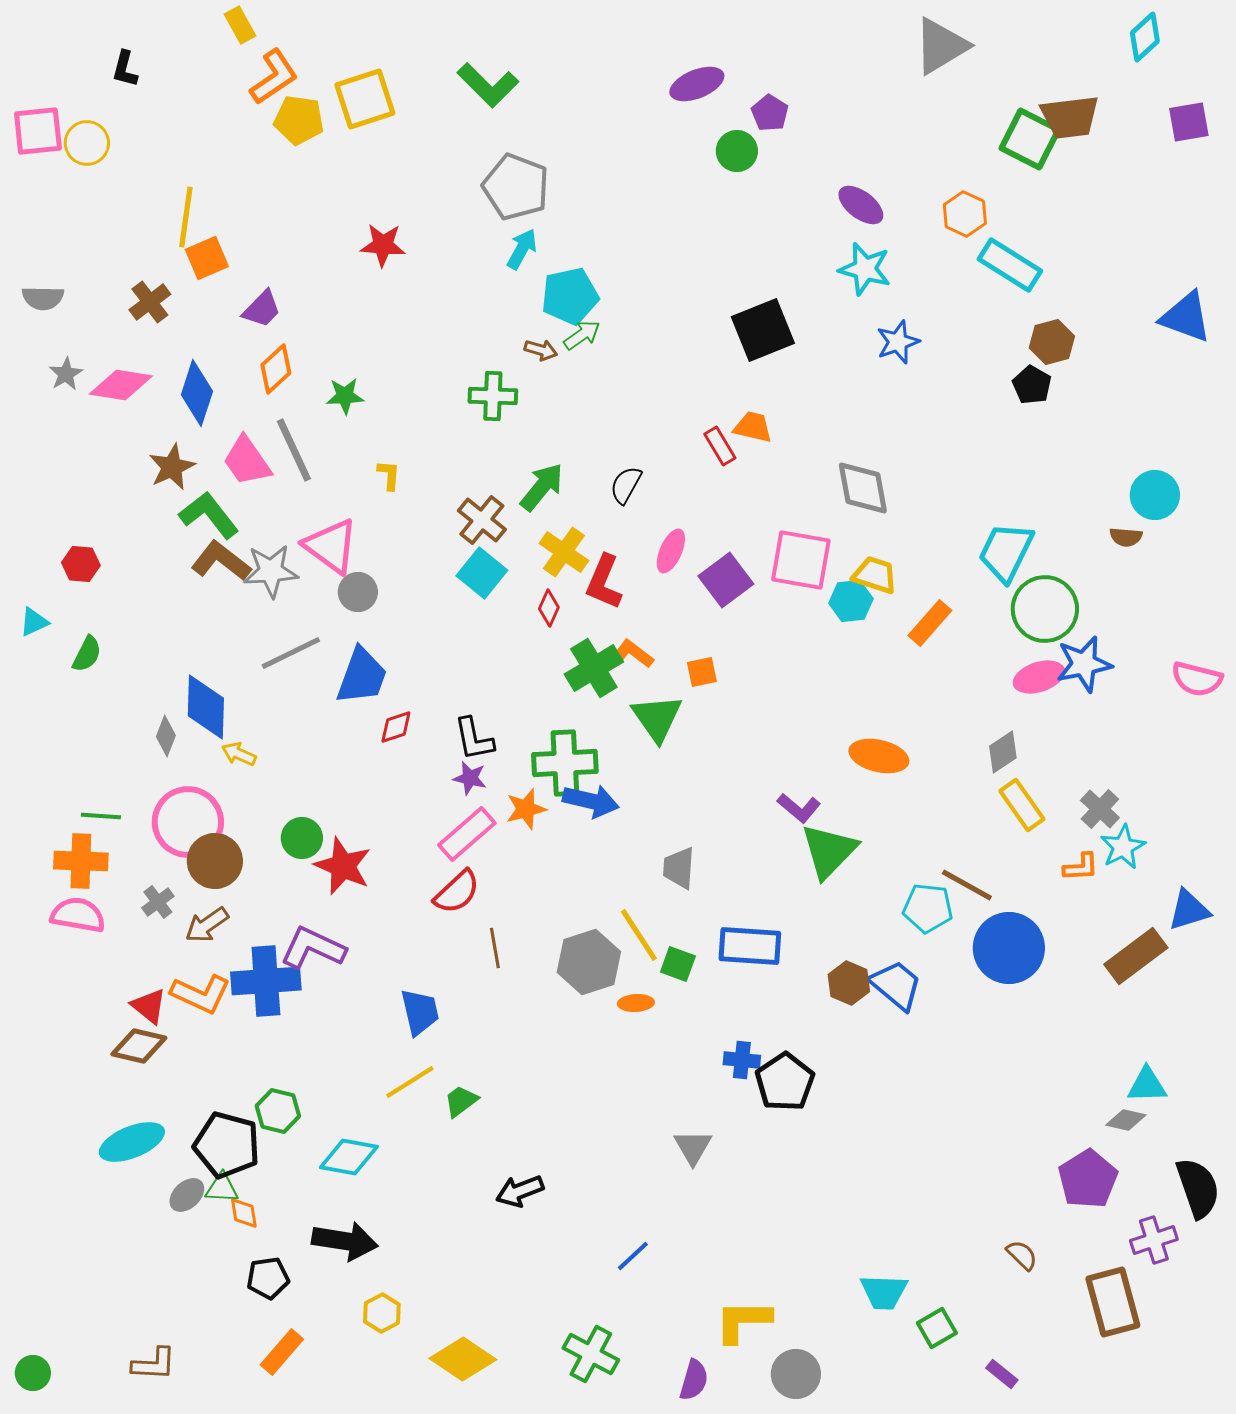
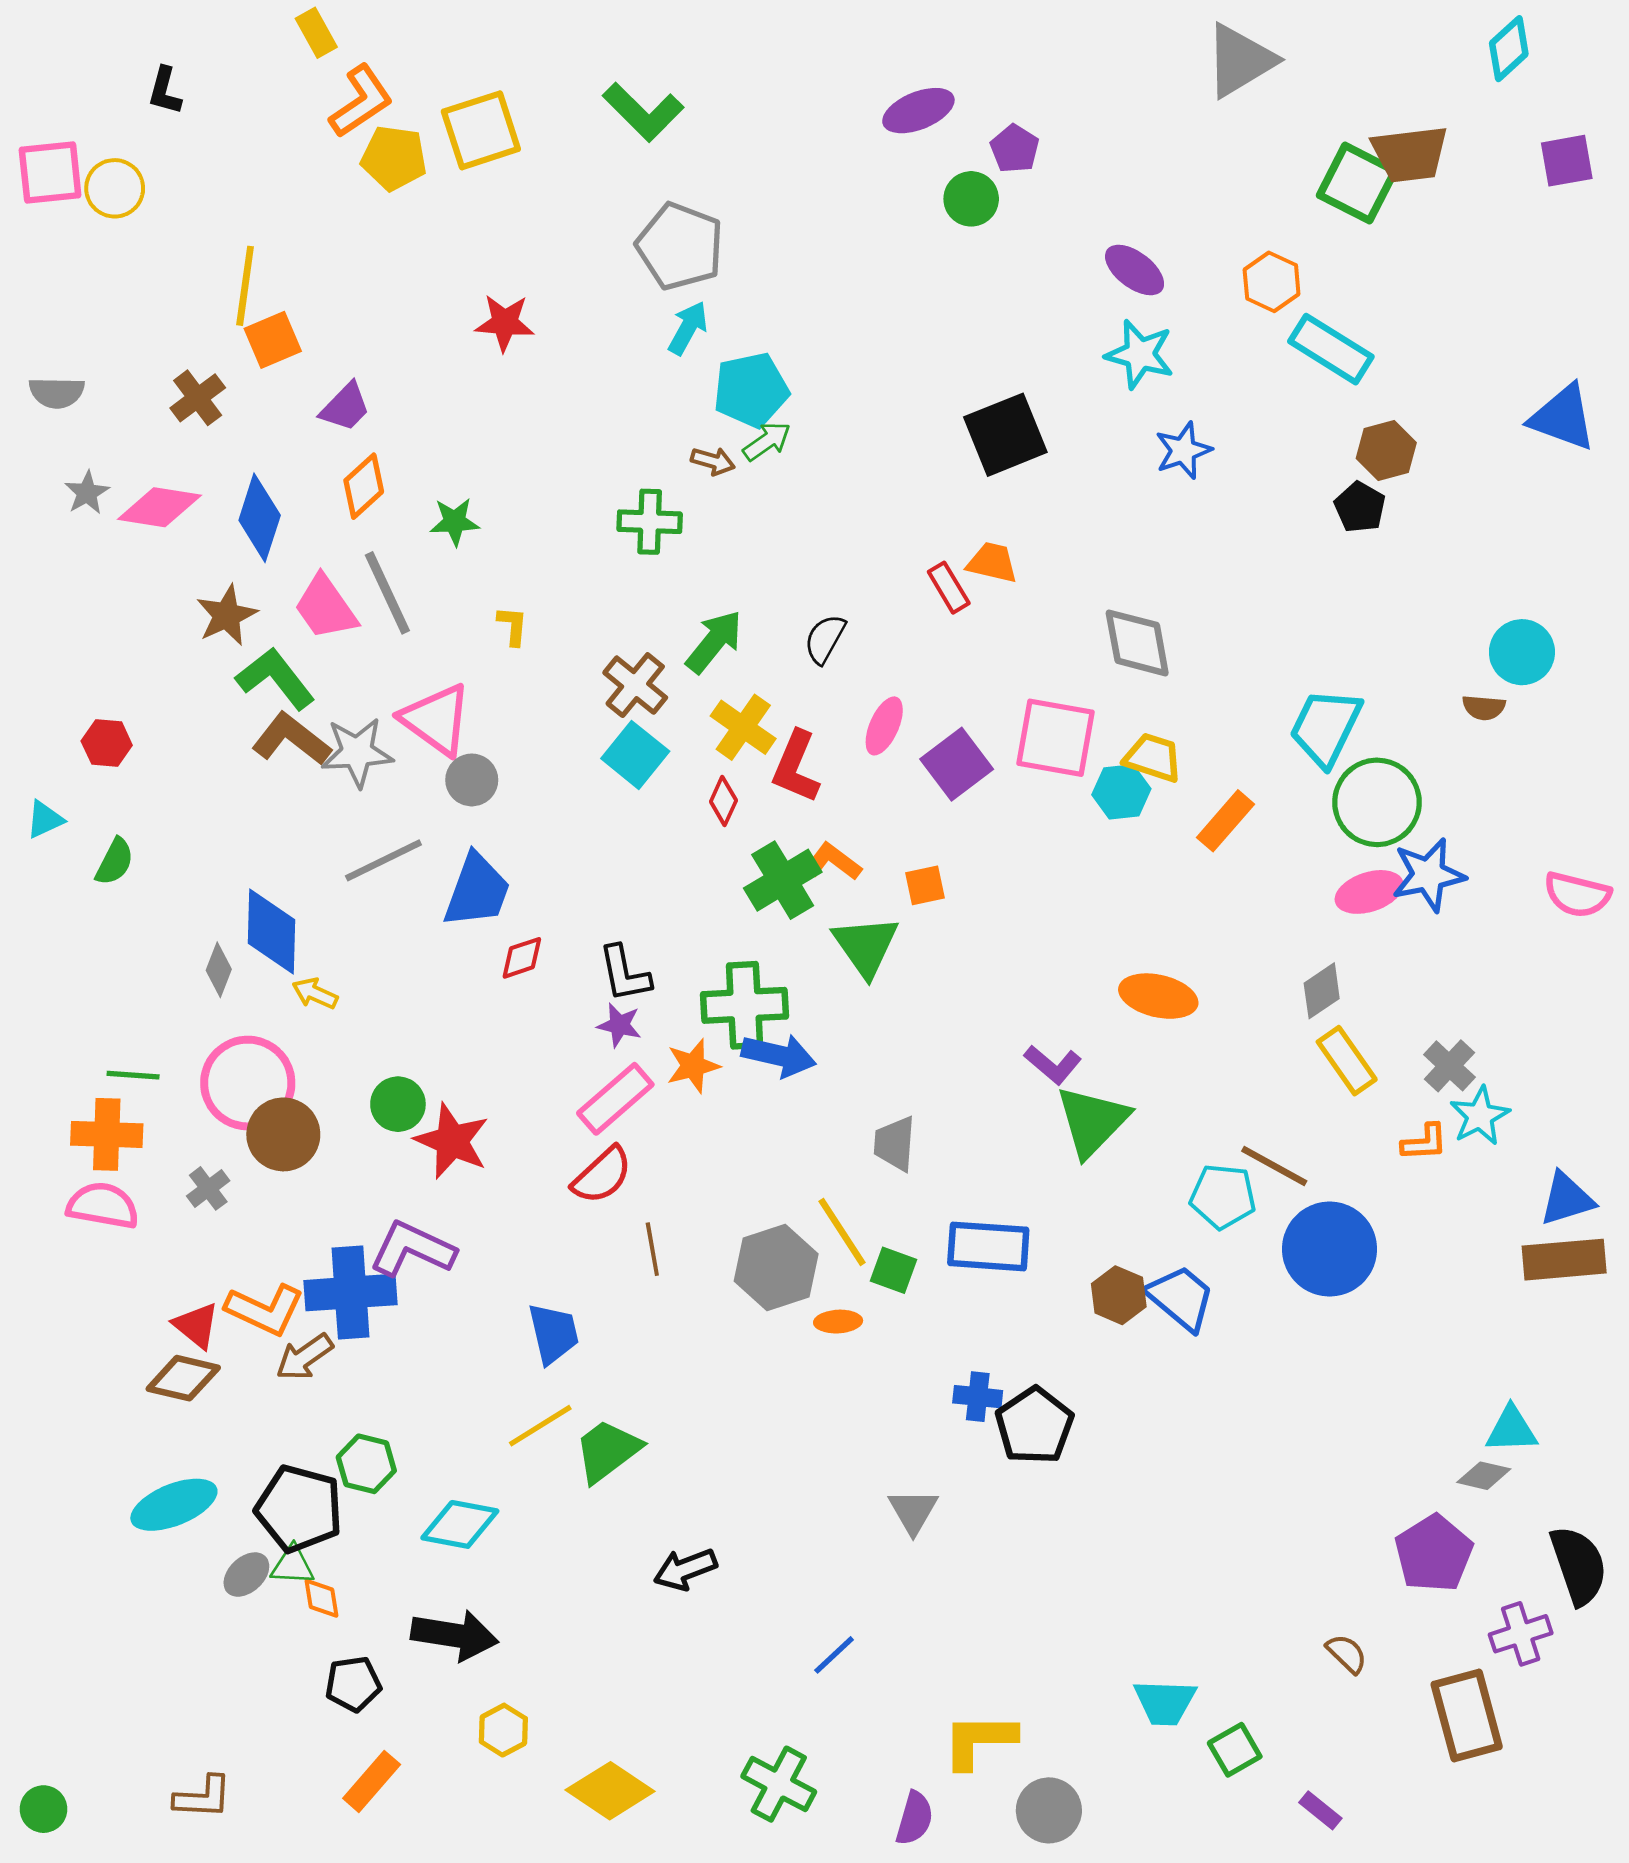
brown arrow: (207, 925) -> (304, 1357), moved
brown rectangle: (1136, 956) -> (1564, 1260), moved, turned 32
green trapezoid: (461, 1101) -> (607, 1451), size x1.5

